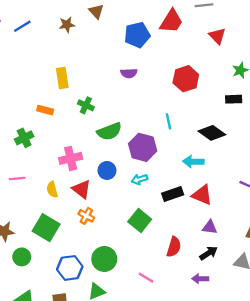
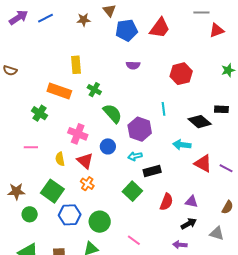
red trapezoid: (171, 21) -> (160, 28), moved
blue pentagon: (137, 35) -> (127, 30), moved
red triangle: (217, 36) -> (217, 30), moved, turned 49
black rectangle: (234, 99) -> (221, 109), moved
orange rectangle: (45, 110) -> (59, 91), size x1.6
green semicircle: (109, 131) -> (113, 113), turned -115
green cross: (24, 138) -> (40, 113), turned -35
pink cross: (71, 158) -> (78, 134), turned 30
black rectangle: (173, 194) -> (152, 171), moved
red triangle: (202, 195) -> (203, 163), moved
red semicircle: (174, 247) -> (166, 202), moved
blue hexagon: (70, 268) -> (70, 215), moved

